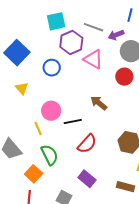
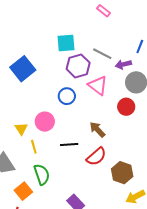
blue circle: (52, 68) -> (67, 96), moved
yellow triangle: (22, 88) -> (21, 129), moved
pink circle: (51, 111) -> (45, 122), moved
red semicircle: (87, 144) -> (96, 157), moved

